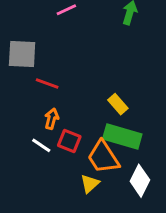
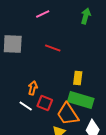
red line: (47, 83) -> (53, 48), moved
yellow rectangle: (118, 104) -> (78, 78), turned 48

